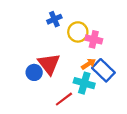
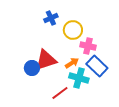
pink cross: (94, 39) -> (88, 46), moved
red triangle: (49, 64) -> (46, 60), turned 50
orange arrow: (88, 64) -> (72, 63), moved

